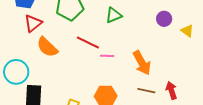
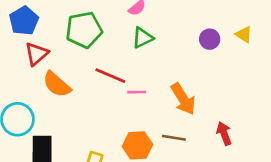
yellow triangle: (187, 31) -> (244, 34), moved
brown line: (146, 91) -> (174, 138), moved

